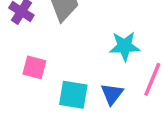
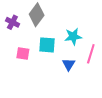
cyan square: (73, 95) -> (47, 45), moved

